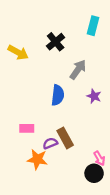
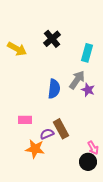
cyan rectangle: (93, 26) -> (87, 53), moved
gray arrow: (78, 70) -> (77, 80), moved

